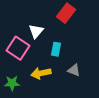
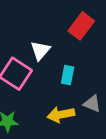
yellow arrow: (41, 73) -> (61, 115), moved

